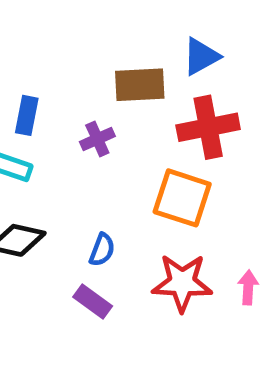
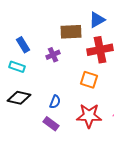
blue rectangle: (27, 115) -> (23, 45), turned -42
orange square: (182, 198) -> (89, 80), size x0.7

